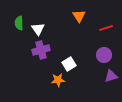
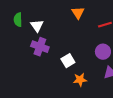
purple cross: (41, 50) -> (40, 47), turned 36
orange star: (58, 80) -> (80, 80), moved

